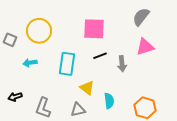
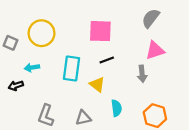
gray arrow: (122, 64) -> (142, 74), moved
yellow triangle: (87, 88) -> (97, 85), moved
black arrow: (15, 97) -> (16, 86), moved

